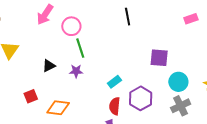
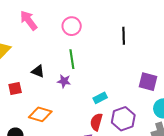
pink arrow: (45, 15) -> (29, 20), moved, turned 100
pink circle: (71, 26) -> (72, 26), moved
black triangle: (49, 66) -> (38, 71), turned 40
red square: (31, 96) -> (15, 89), moved

